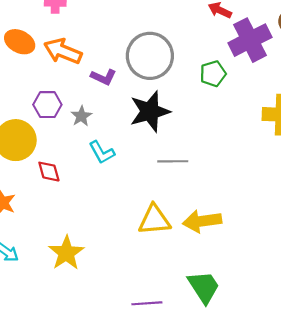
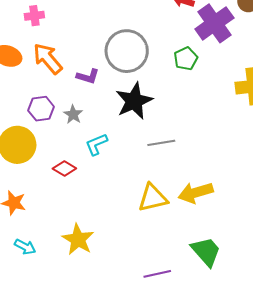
orange arrow: (63, 51) -> (48, 59), turned 36
cyan L-shape: (102, 152) -> (96, 144), turned 105
red diamond: (49, 172) -> (64, 168), moved, turned -35

